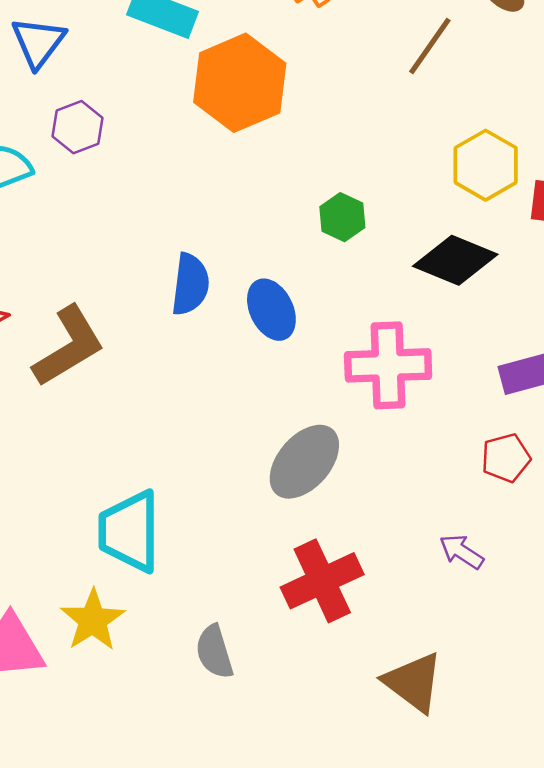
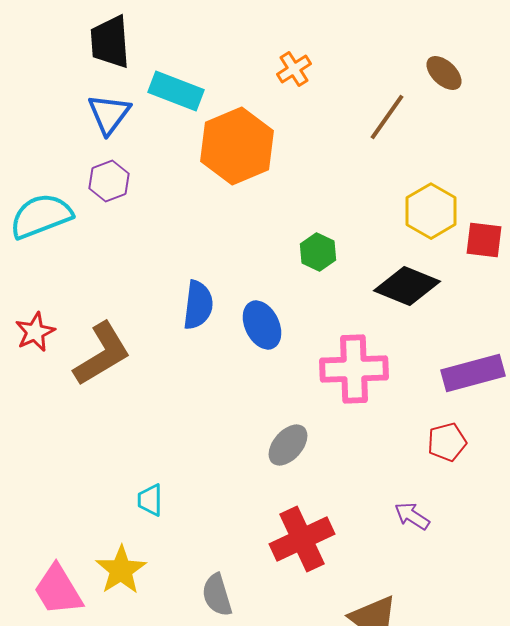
blue triangle: (38, 42) -> (109, 114), moved
gray ellipse: (304, 462) -> (288, 445), size x0.7
cyan trapezoid: (130, 531) -> (150, 500), size x0.5

